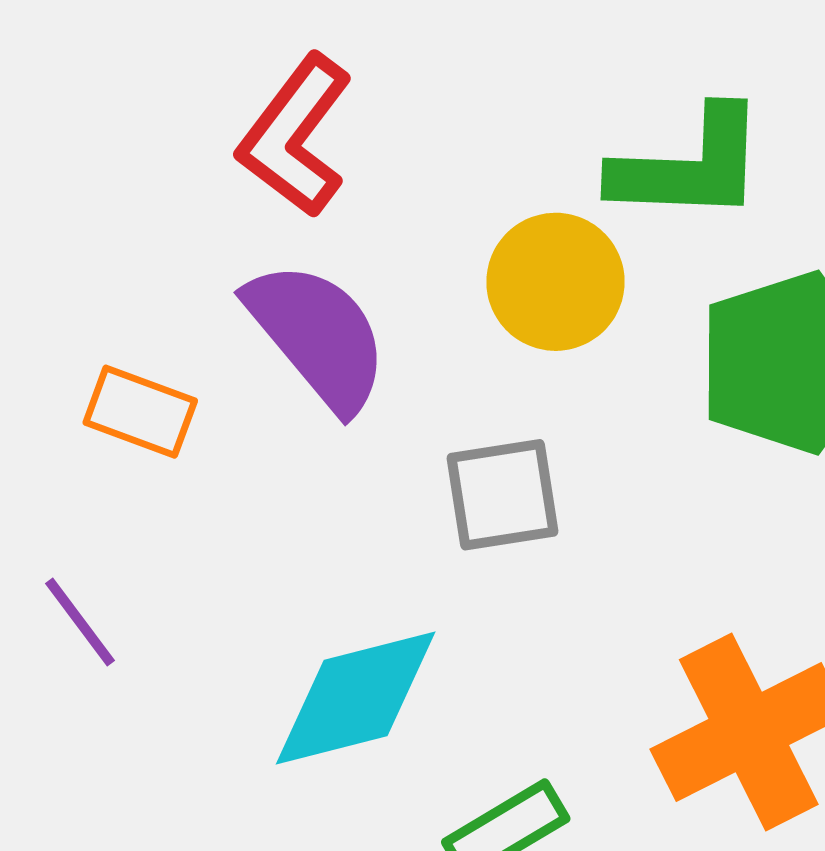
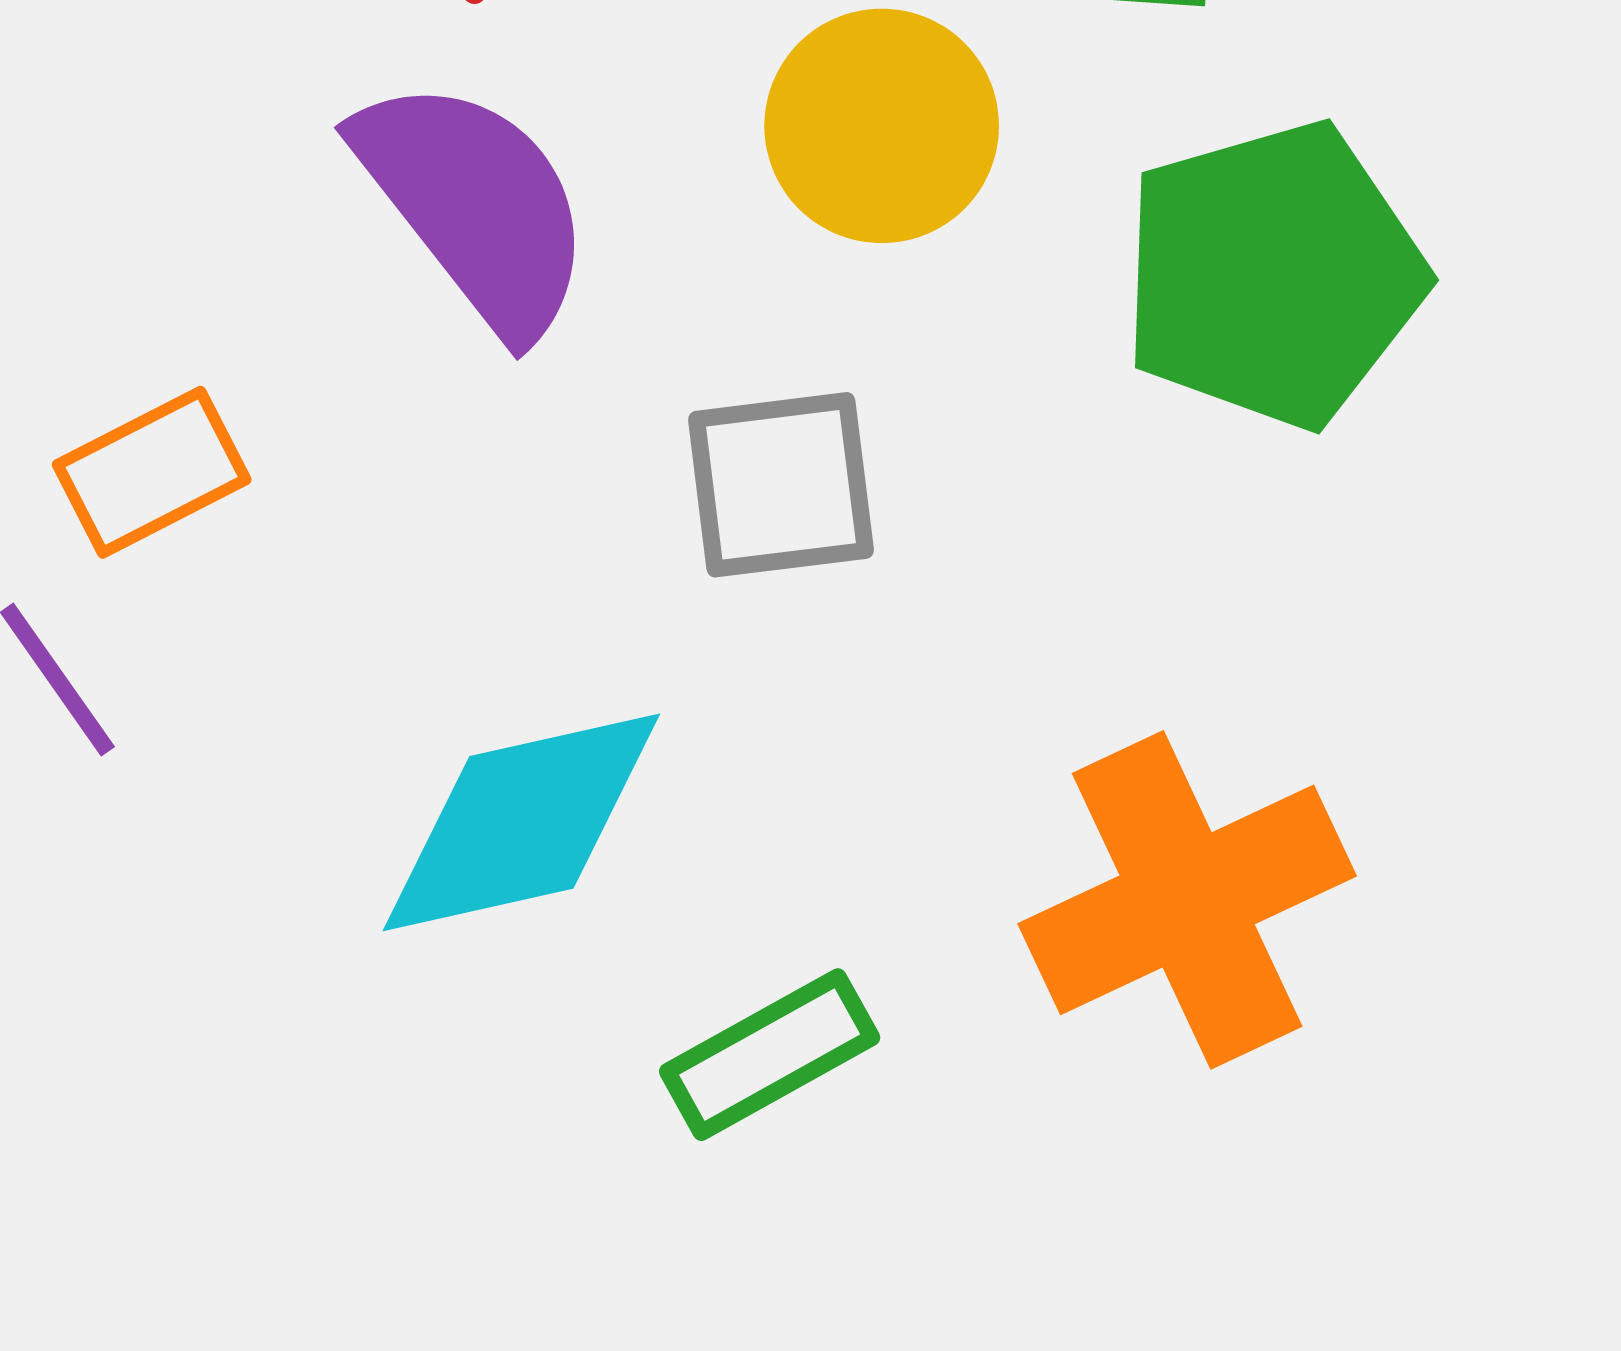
orange rectangle: (140, 412) -> (152, 472), moved, turned -49

